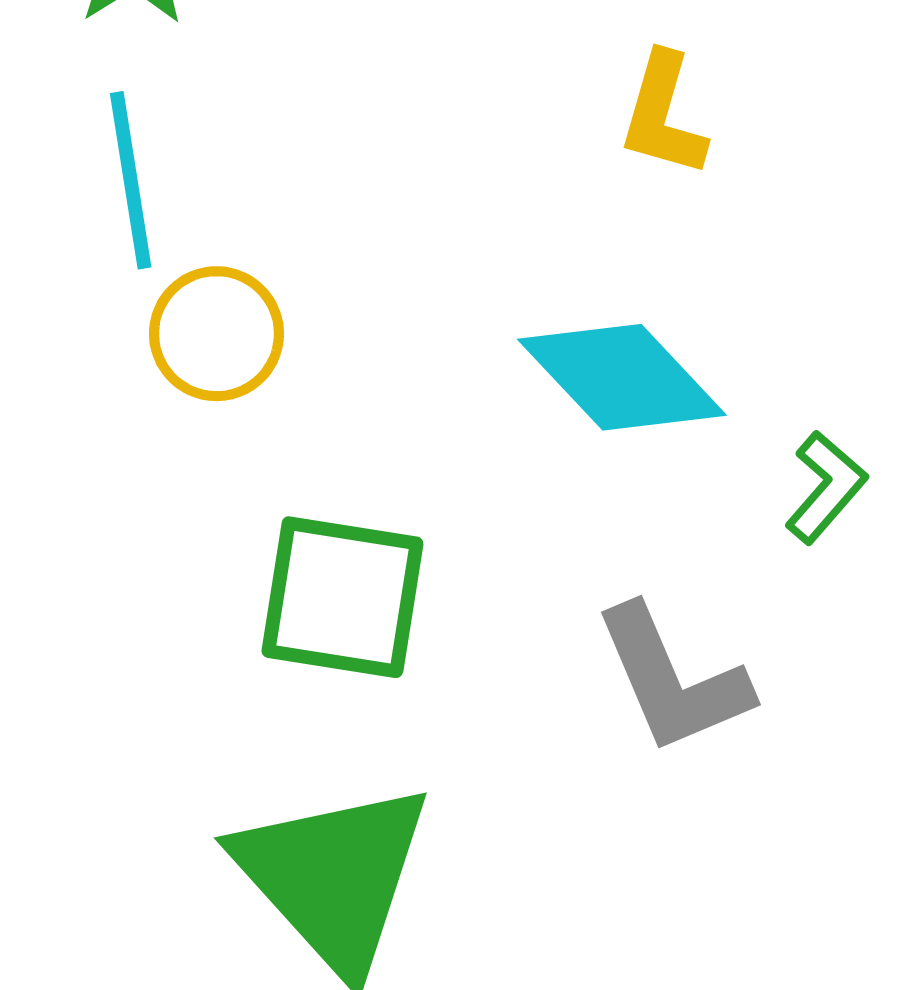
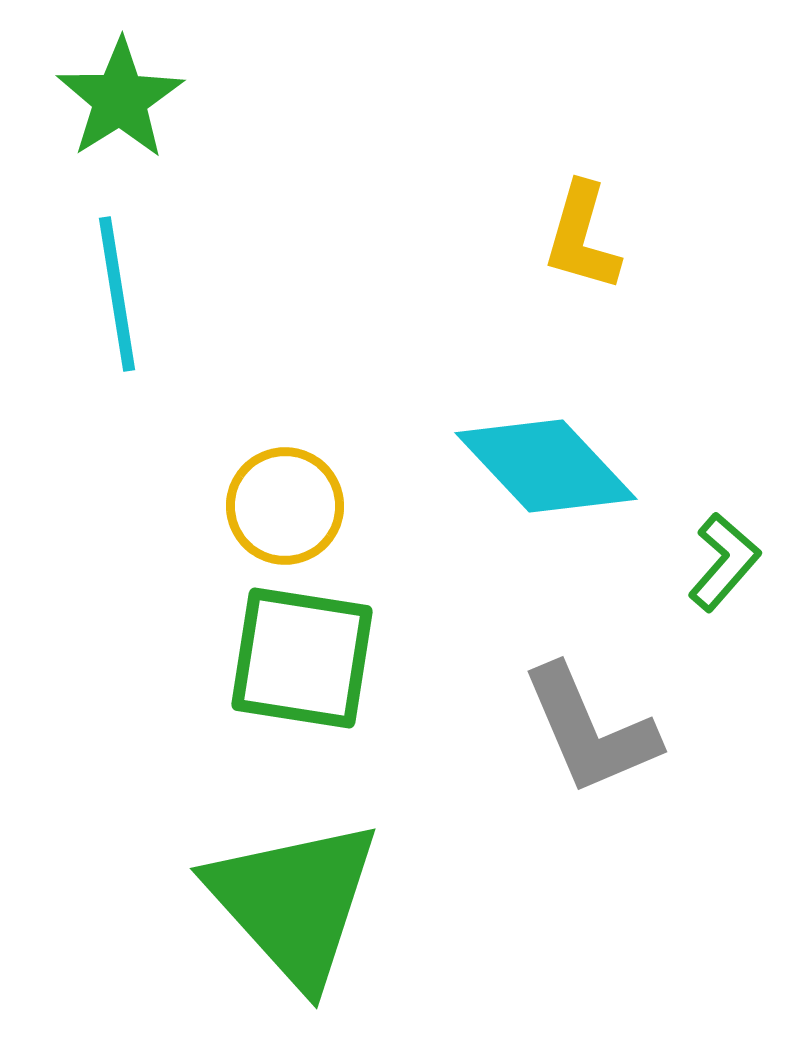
yellow circle: (216, 334) -> (285, 506), moved

